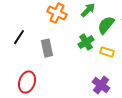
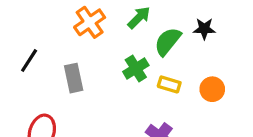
orange cross: (57, 13) -> (90, 22), turned 30

